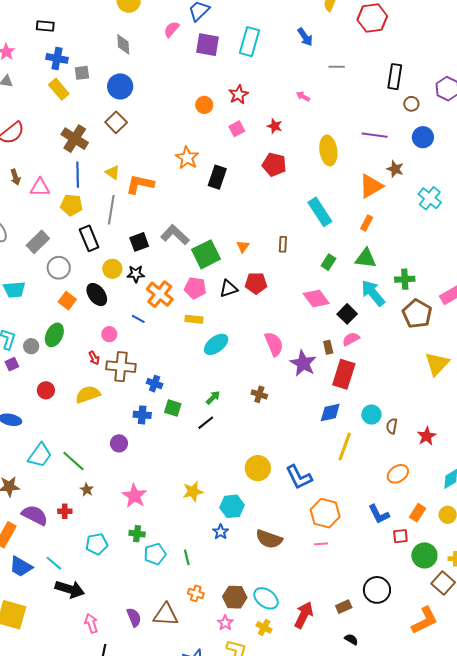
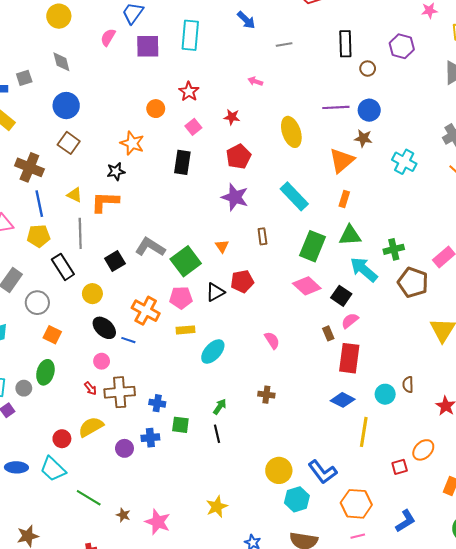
gray square: (82, 73) -> (24, 78), moved
blue circle: (423, 137) -> (369, 110), moved
orange star: (187, 158) -> (132, 143), moved
red pentagon: (274, 165) -> (239, 157), turned -30
black rectangle: (217, 177) -> (182, 162), moved
green rectangle: (329, 262) -> (313, 246), size x1.8
black star: (136, 274) -> (116, 172), moved
black ellipse: (97, 295) -> (104, 328), moved
pink semicircle: (274, 344) -> (272, 340), size x0.7
purple star: (303, 363) -> (235, 197), moved
red circle: (46, 390) -> (62, 439), moved
blue diamond: (330, 413) -> (343, 400), turned 50
black line: (206, 423) -> (217, 434), turned -54
brown semicircle: (392, 426) -> (408, 385), moved
purple circle: (119, 443) -> (124, 448), moved
cyan trapezoid: (40, 455) -> (53, 469), moved, turned 108
brown star: (87, 490) -> (123, 515), moved
cyan hexagon: (232, 506) -> (297, 499), moved
blue L-shape: (379, 514) -> (405, 521), moved, turned -85
red square: (400, 536) -> (400, 467), moved

